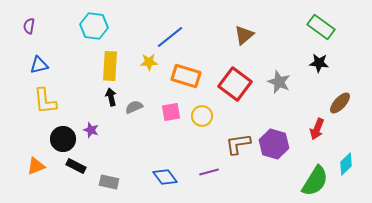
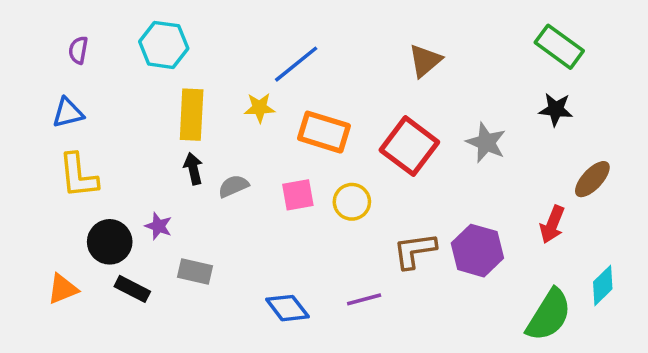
purple semicircle: (29, 26) -> (78, 50), moved
gray rectangle: (109, 182) -> (195, 271), moved

